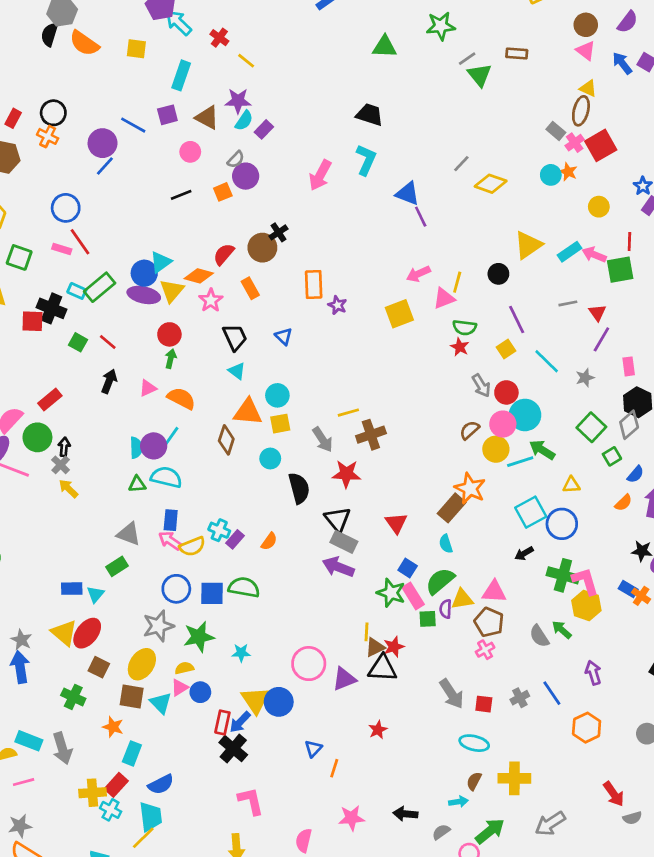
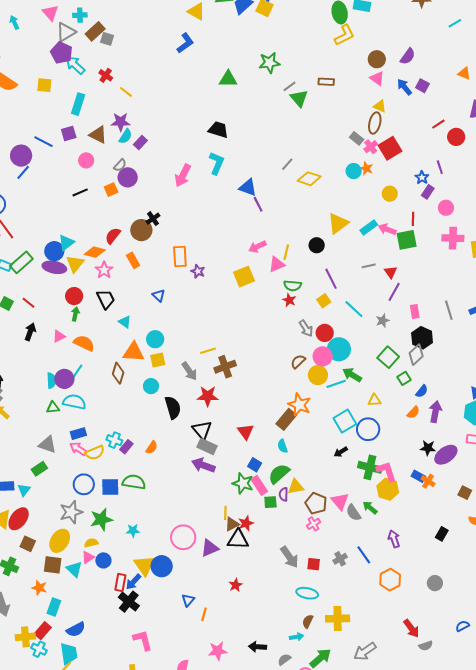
black trapezoid: (235, 337) -> (106, 299), moved
blue rectangle: (171, 520) -> (78, 434), turned 70
pink triangle: (494, 592) -> (340, 501), moved, turned 48

